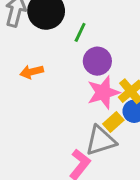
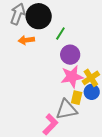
orange arrow: (32, 72) -> (26, 40), moved
yellow rectangle: (113, 122) -> (77, 98), turned -40

